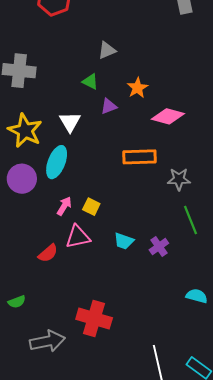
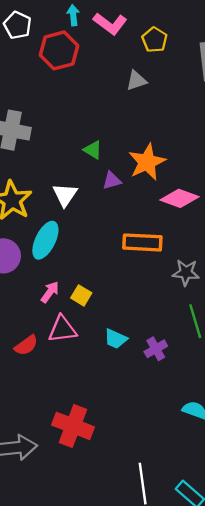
gray triangle: (107, 50) -> (136, 81), moved
orange star: (137, 88) -> (147, 162), size x1.5

